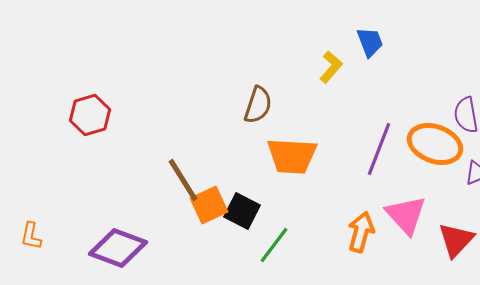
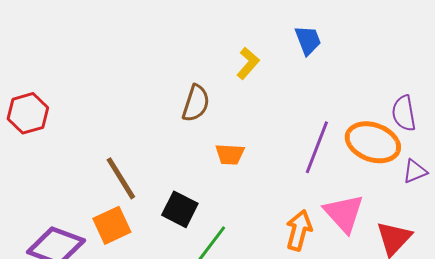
yellow L-shape: (331, 67) -> (248, 63), moved
orange trapezoid: (292, 156) -> (230, 154), size x0.6
orange square: (209, 205) -> (112, 225), moved

